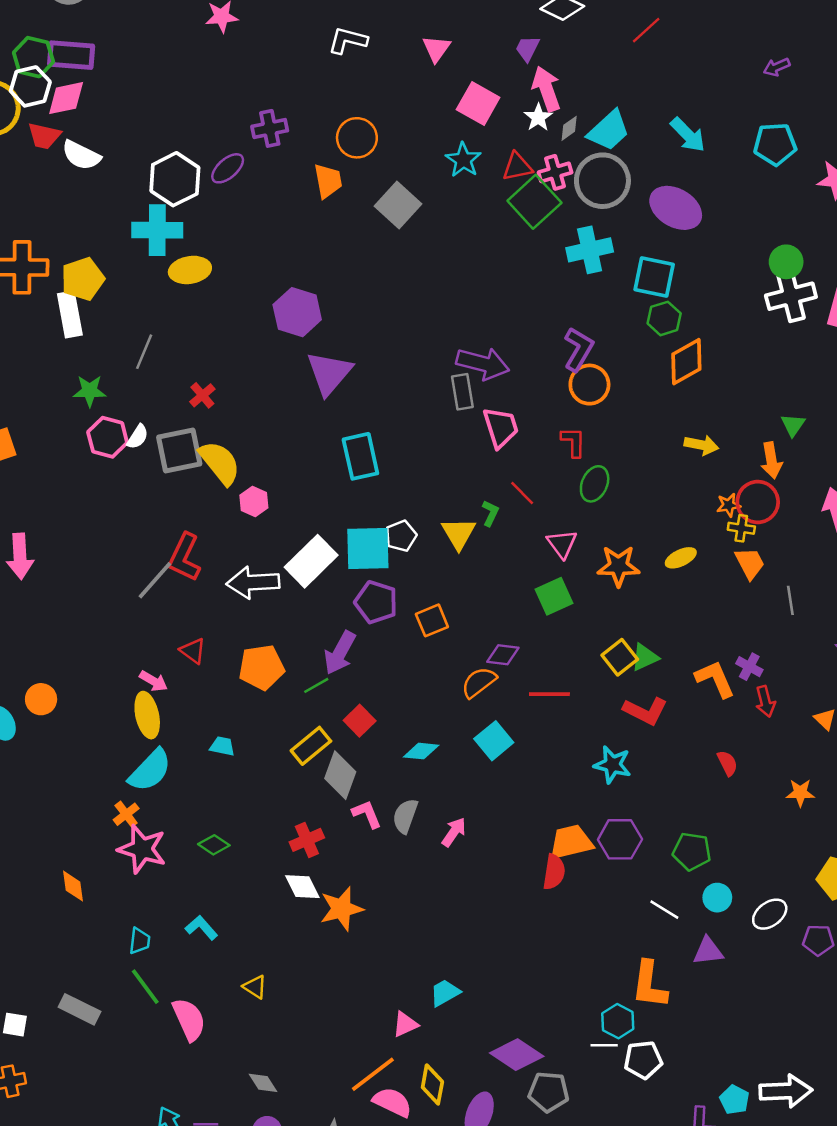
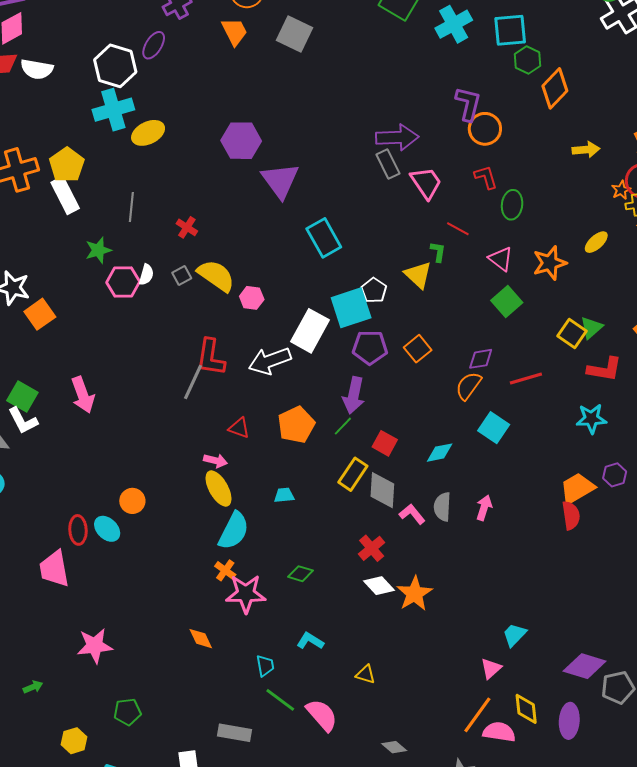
gray square: (179, 450) -> (182, 276), size x0.5
purple hexagon: (620, 839) -> (615, 475), size x0.7

